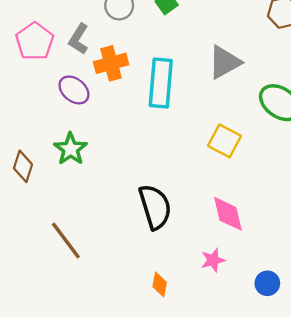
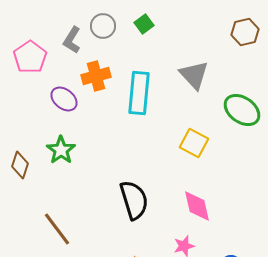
gray L-shape: (79, 39) -> (72, 40), moved
gray triangle: (224, 62) -> (194, 75), turned -44

